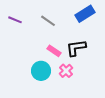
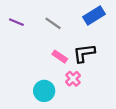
cyan circle: (41, 71) -> (44, 91), moved

